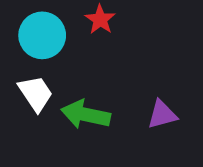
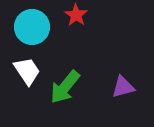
green arrow: (86, 114) -> (65, 87), turned -63

